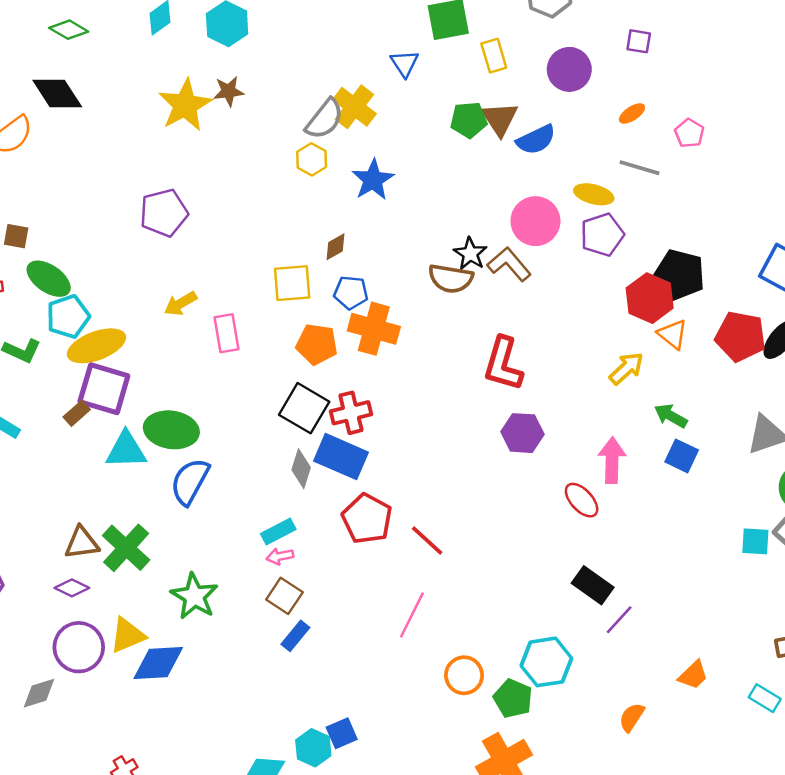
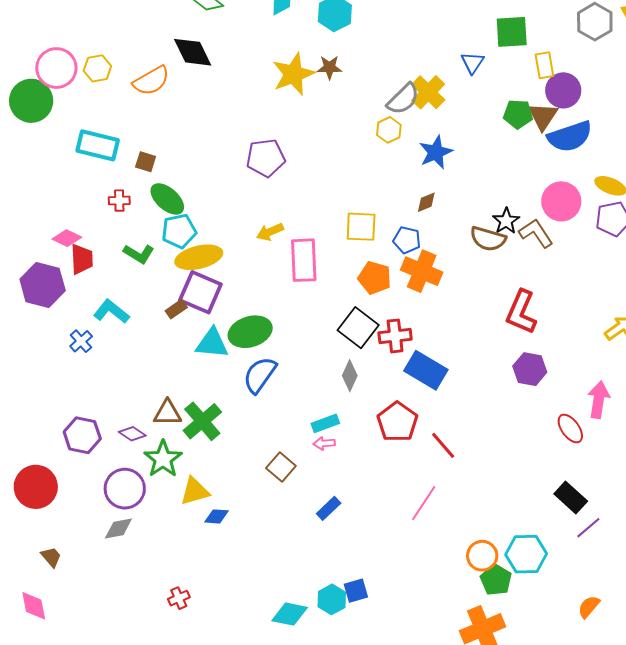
purple circle: (569, 69) -> (563, 90), moved
blue semicircle: (536, 140) -> (570, 136), size x1.4
brown diamond: (336, 247) -> (426, 202), moved
pink rectangle: (227, 333) -> (304, 260), size x1.4
green ellipse: (171, 430) -> (250, 332), turned -33
blue rectangle: (341, 457) -> (426, 370), moved
purple diamond: (72, 588) -> (132, 434), moved
green star: (194, 596) -> (163, 459), moved
brown square: (284, 596) -> (281, 467), moved
purple circle: (79, 647) -> (125, 489), moved
blue diamond: (158, 663) -> (217, 516), size x0.6
orange circle: (464, 675) -> (482, 556), moved

